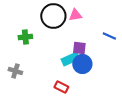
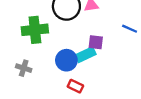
green cross: (25, 37) -> (35, 30), size x1.6
blue circle: (82, 64) -> (66, 60), moved

